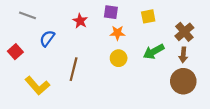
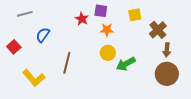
gray line: (27, 15) -> (25, 14), turned -35
red star: (80, 21) -> (82, 19), moved
brown cross: (184, 32) -> (158, 30), moved
green arrow: (154, 52) -> (126, 64), moved

